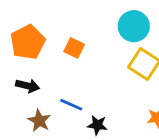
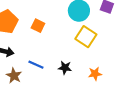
black star: (97, 125) -> (65, 68), moved

